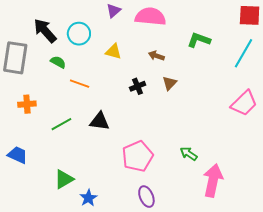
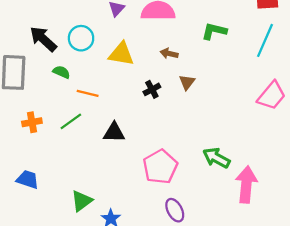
yellow triangle: (113, 52) -> (121, 54), size x1.4
green line: (61, 124) -> (71, 121), moved
green arrow: (189, 154) -> (216, 158), size x1.4

